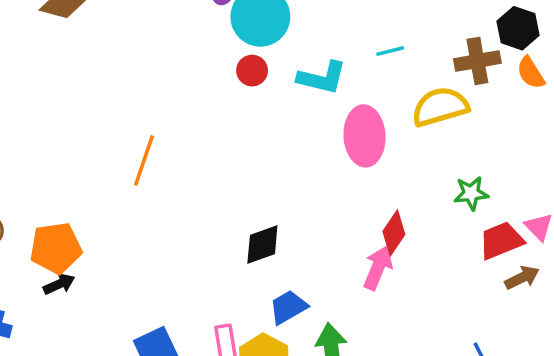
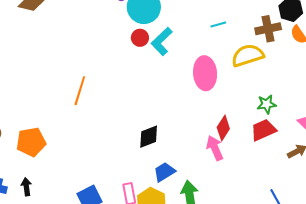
cyan L-shape: (322, 78) -> (162, 42), moved, turned 124
red trapezoid: (501, 241) -> (263, 130), moved
pink arrow: (378, 268) -> (215, 148), turned -45
black arrow: (59, 284) -> (26, 187), moved, turned -72

